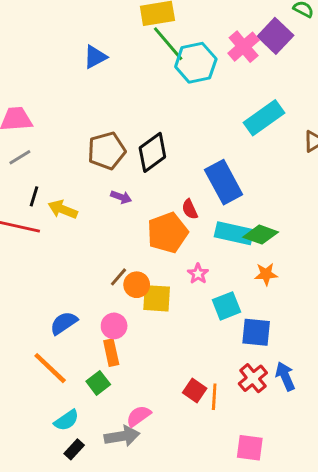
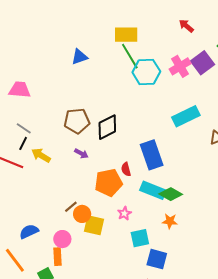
gray line: (20, 157) -> (24, 128), moved, turned 56

